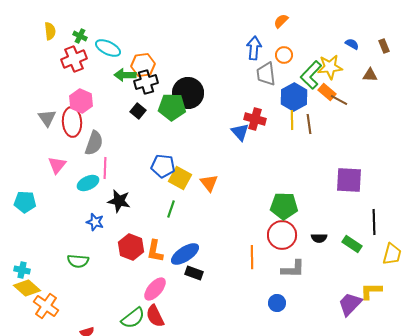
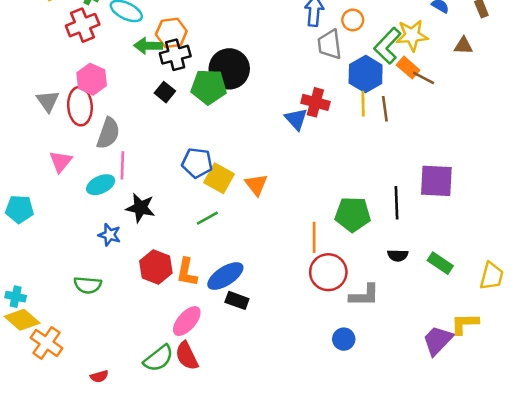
green line: (171, 209) -> (207, 218), turned 42
black line: (374, 222) -> (396, 203), moved
red circle: (282, 235) -> (328, 272), moved
orange line: (252, 257) -> (314, 237), moved

